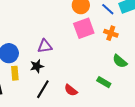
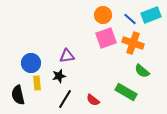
orange cross: (111, 33) -> (133, 43), size x1.5
green rectangle: (104, 82) -> (126, 92), size x1.5

